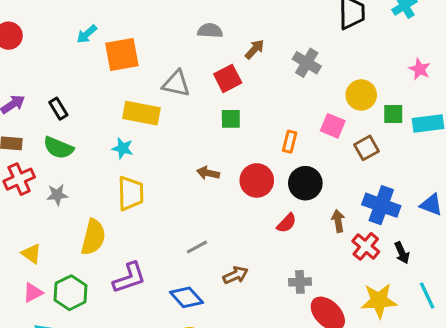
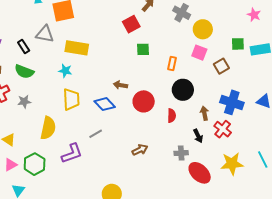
gray triangle: (176, 84) -> (45, 34), moved
yellow circle: (361, 95) -> (203, 29), moved
green square: (231, 119) -> (143, 49), moved
red circle: (257, 180) -> (144, 101), moved
red semicircle: (287, 223) -> (172, 116), turned -40
gray line: (197, 247) -> (96, 134), moved
black arrow: (402, 253) -> (198, 136), moved
blue diamond: (186, 297) -> (105, 104), moved

